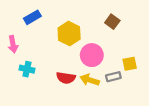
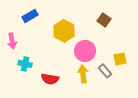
gray rectangle: (113, 77) -> (105, 71), turned 64
red semicircle: (66, 78) -> (50, 79), moved
yellow arrow: (90, 80) -> (83, 74), turned 66

